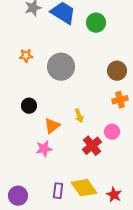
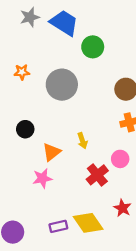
green circle: (96, 23) -> (93, 47), moved
purple rectangle: (58, 191) -> (58, 226), turned 70
red star: (114, 195) -> (122, 208), moved

